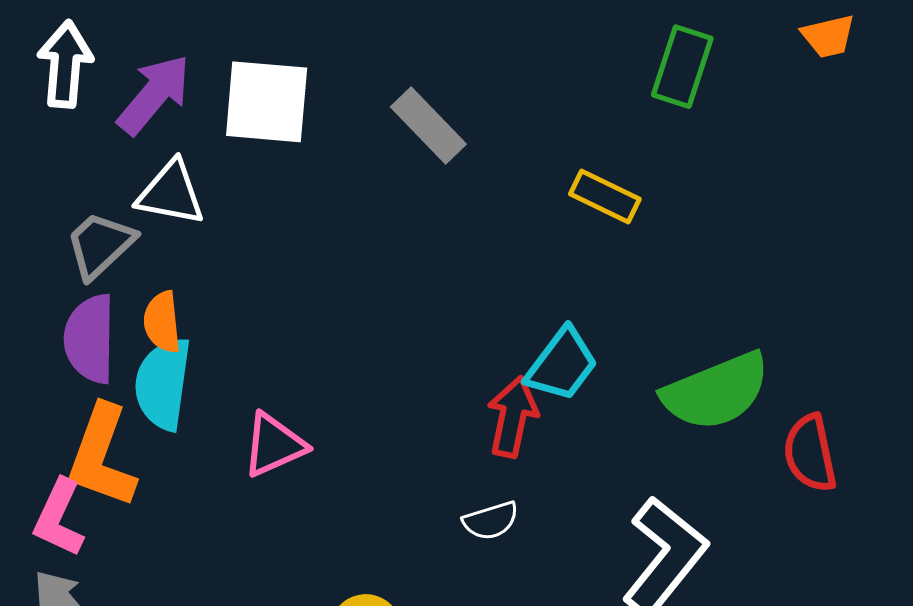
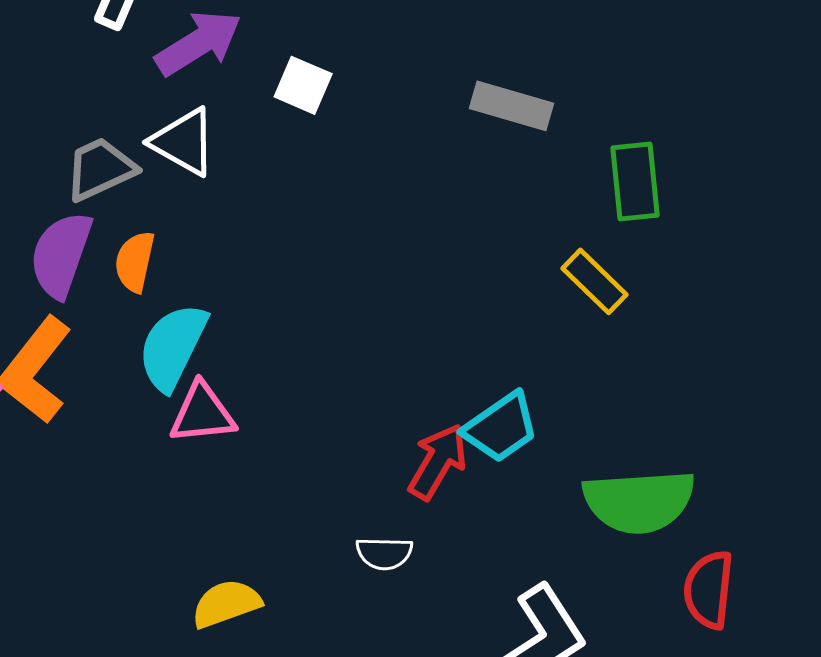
green rectangle: (682, 67) -> (635, 182), moved, turned -42
white square: (267, 102) -> (303, 85), size x0.6
gray rectangle: (428, 126) -> (511, 106), moved, turned -48
cyan semicircle: (163, 384) -> (173, 347), moved

